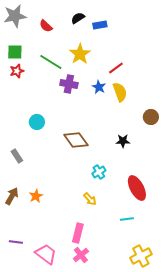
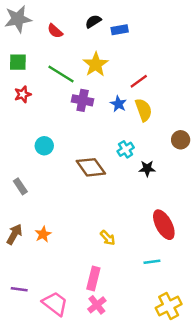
red star: (17, 71) -> (23, 94), moved
cyan cross: (99, 172) -> (126, 149), moved

